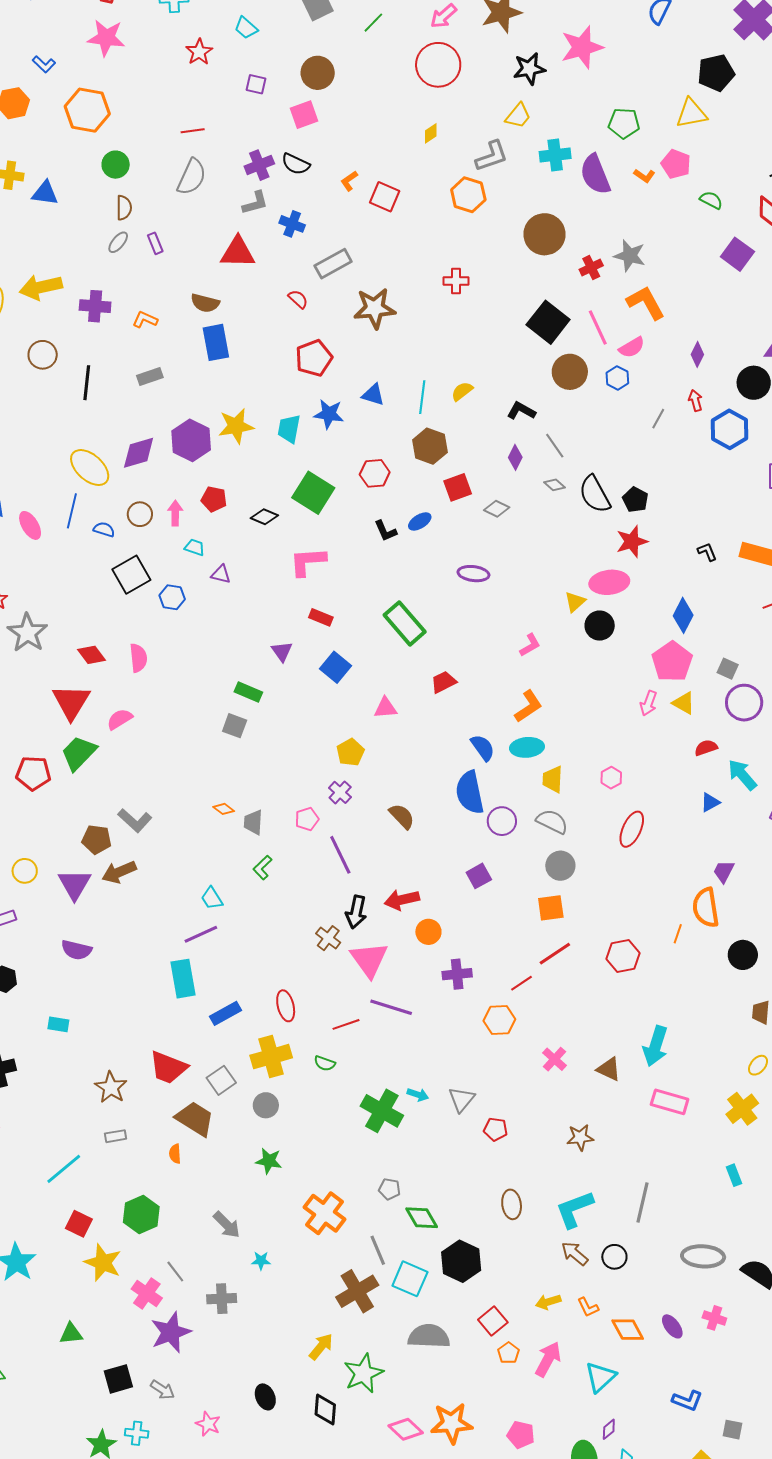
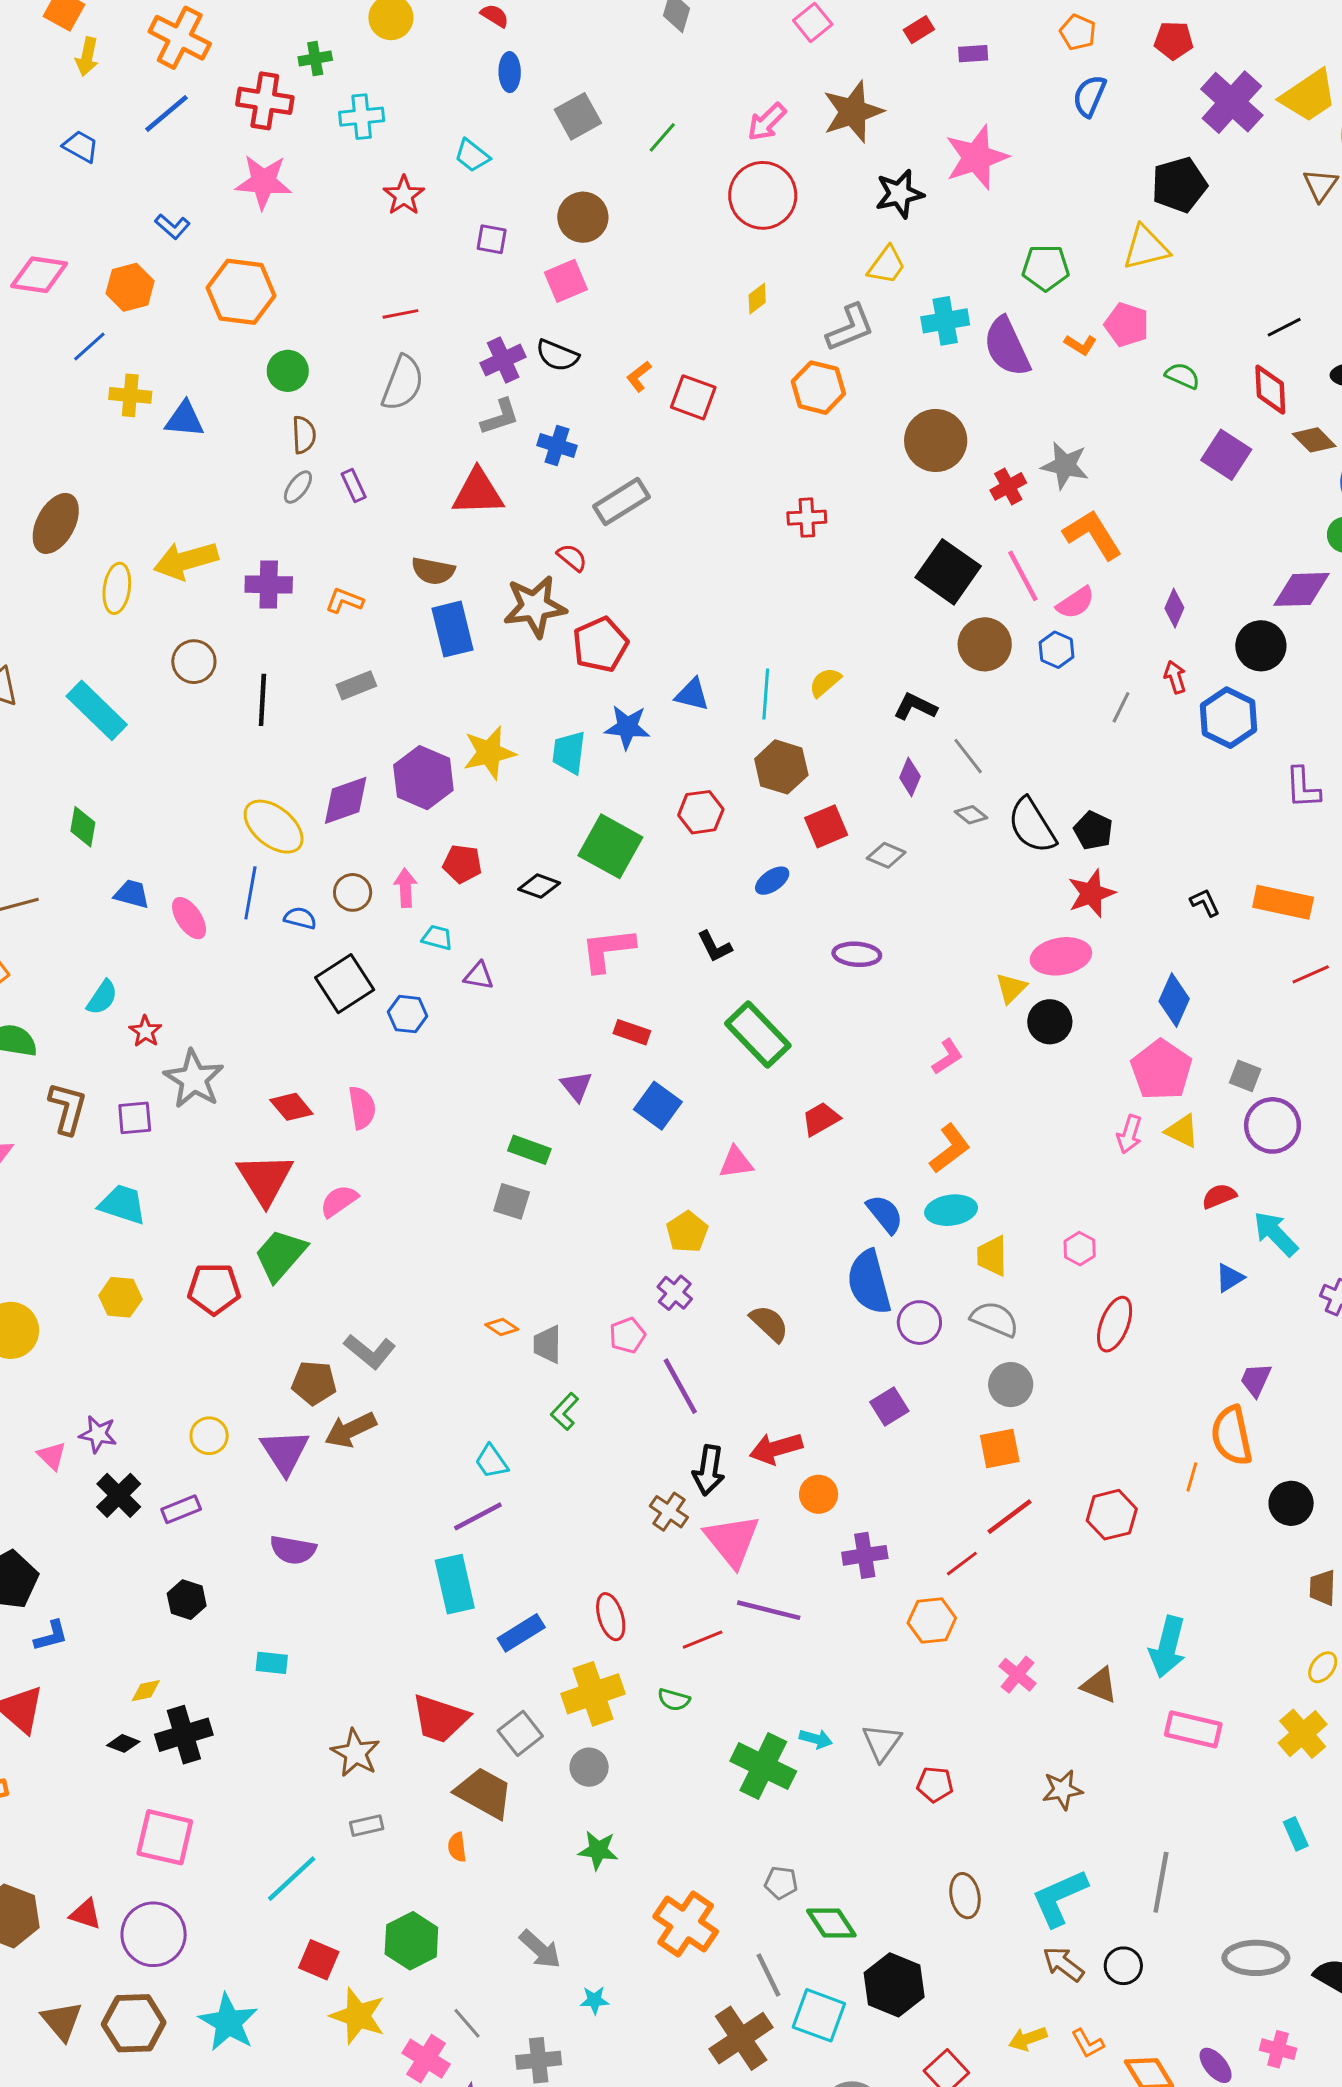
brown star: (375, 308) -> (535, 606), moved
black L-shape: (386, 531) -> (715, 947), moved

